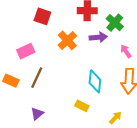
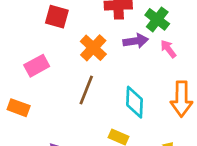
pink arrow: (126, 51) -> (168, 49), moved
brown line: (37, 78) -> (86, 90), moved

